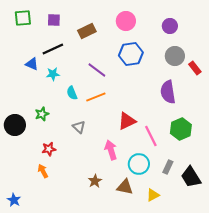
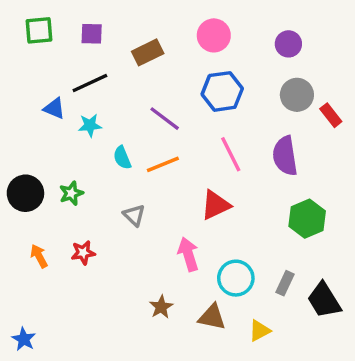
black circle: (15, 125) -> (25, 193), moved
pink line: (151, 136) -> (231, 154), moved
orange arrow: (43, 171) -> (39, 256), moved

